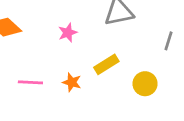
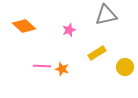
orange star: (72, 82) -> (62, 69), moved

